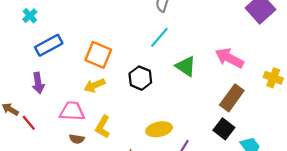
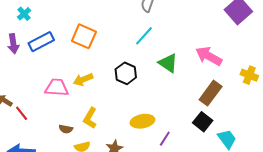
orange square: (98, 55) -> (84, 36), moved
purple arrow: (38, 83) -> (13, 44), moved
pink trapezoid: (72, 111) -> (57, 88), moved

